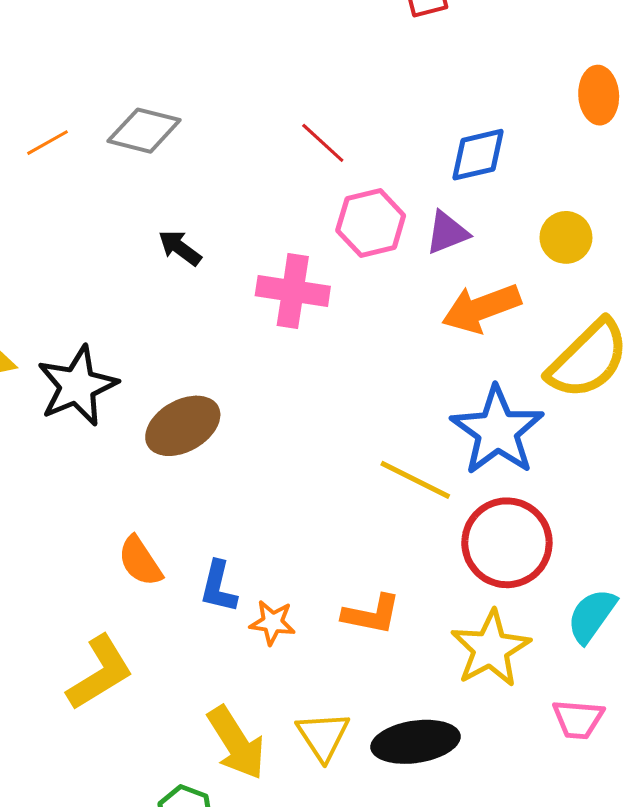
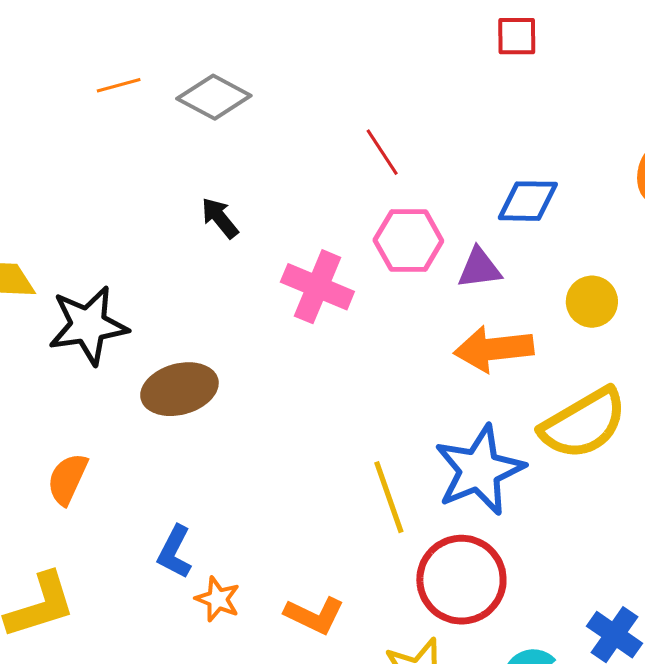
yellow line: (415, 480) -> (389, 497), turned 30
orange semicircle: (140, 561) -> (67, 479), moved, turned 44

